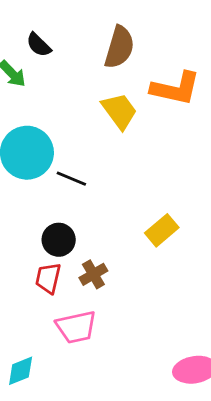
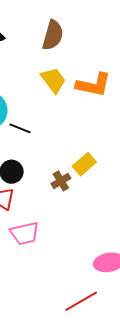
orange L-shape: (176, 88) -> (94, 85), moved
brown cross: (93, 274) -> (61, 181), moved

